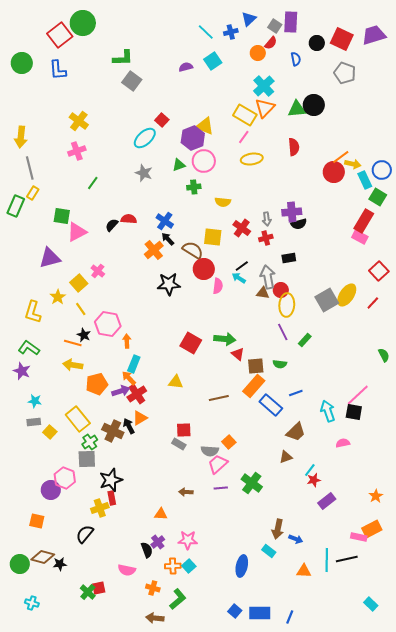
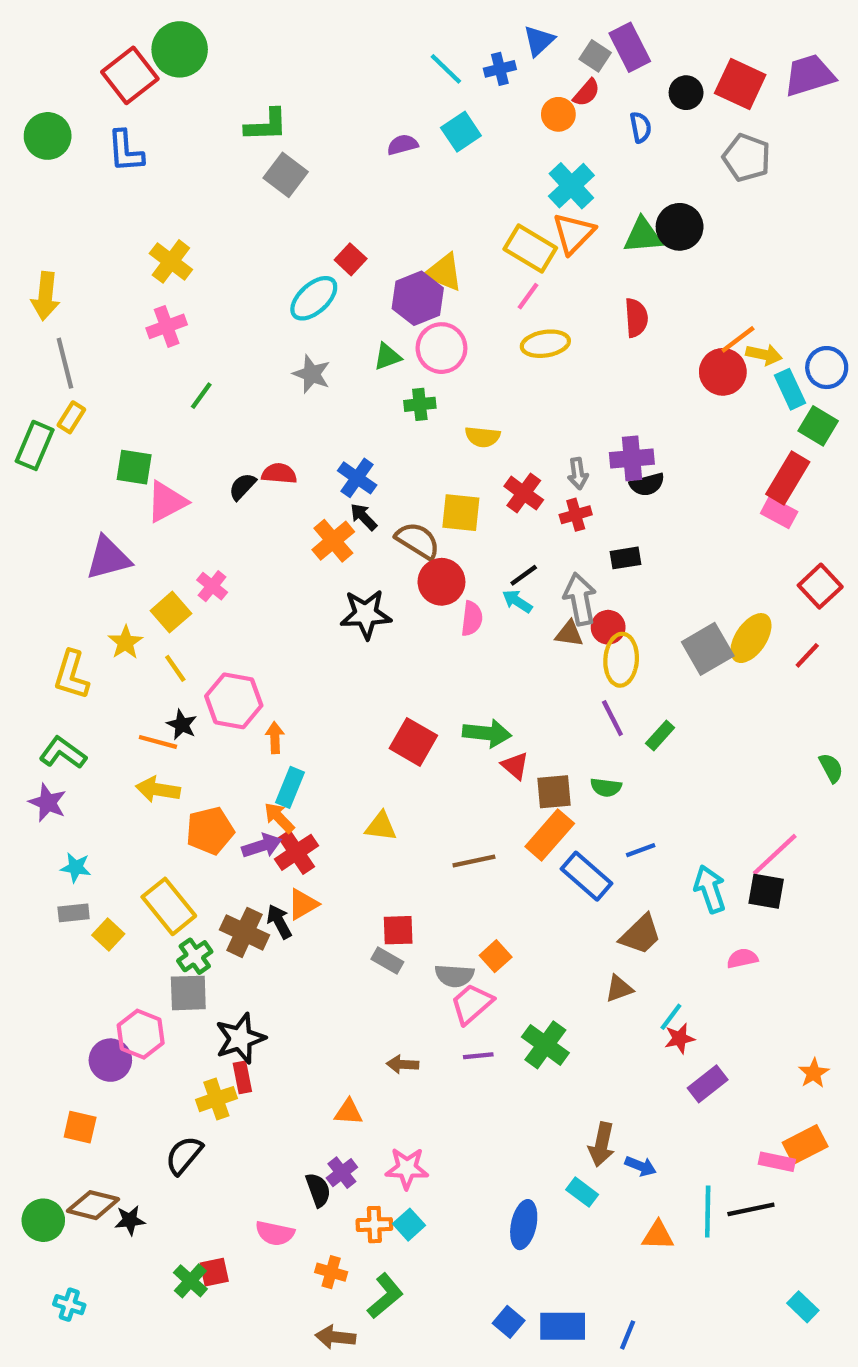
purple rectangle: (291, 22) -> (630, 47), turned -30

